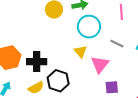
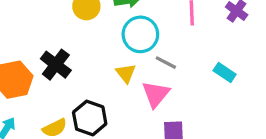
gray line: (117, 44) -> (166, 63), moved
black cross: (37, 62) -> (56, 65), moved, turned 36

